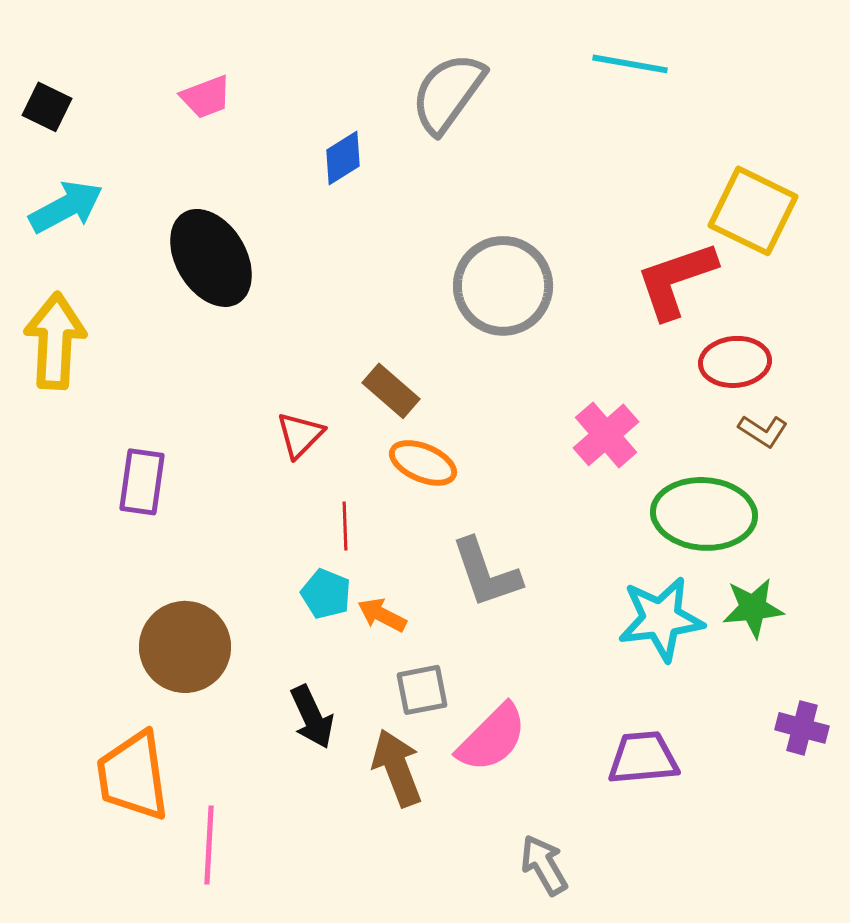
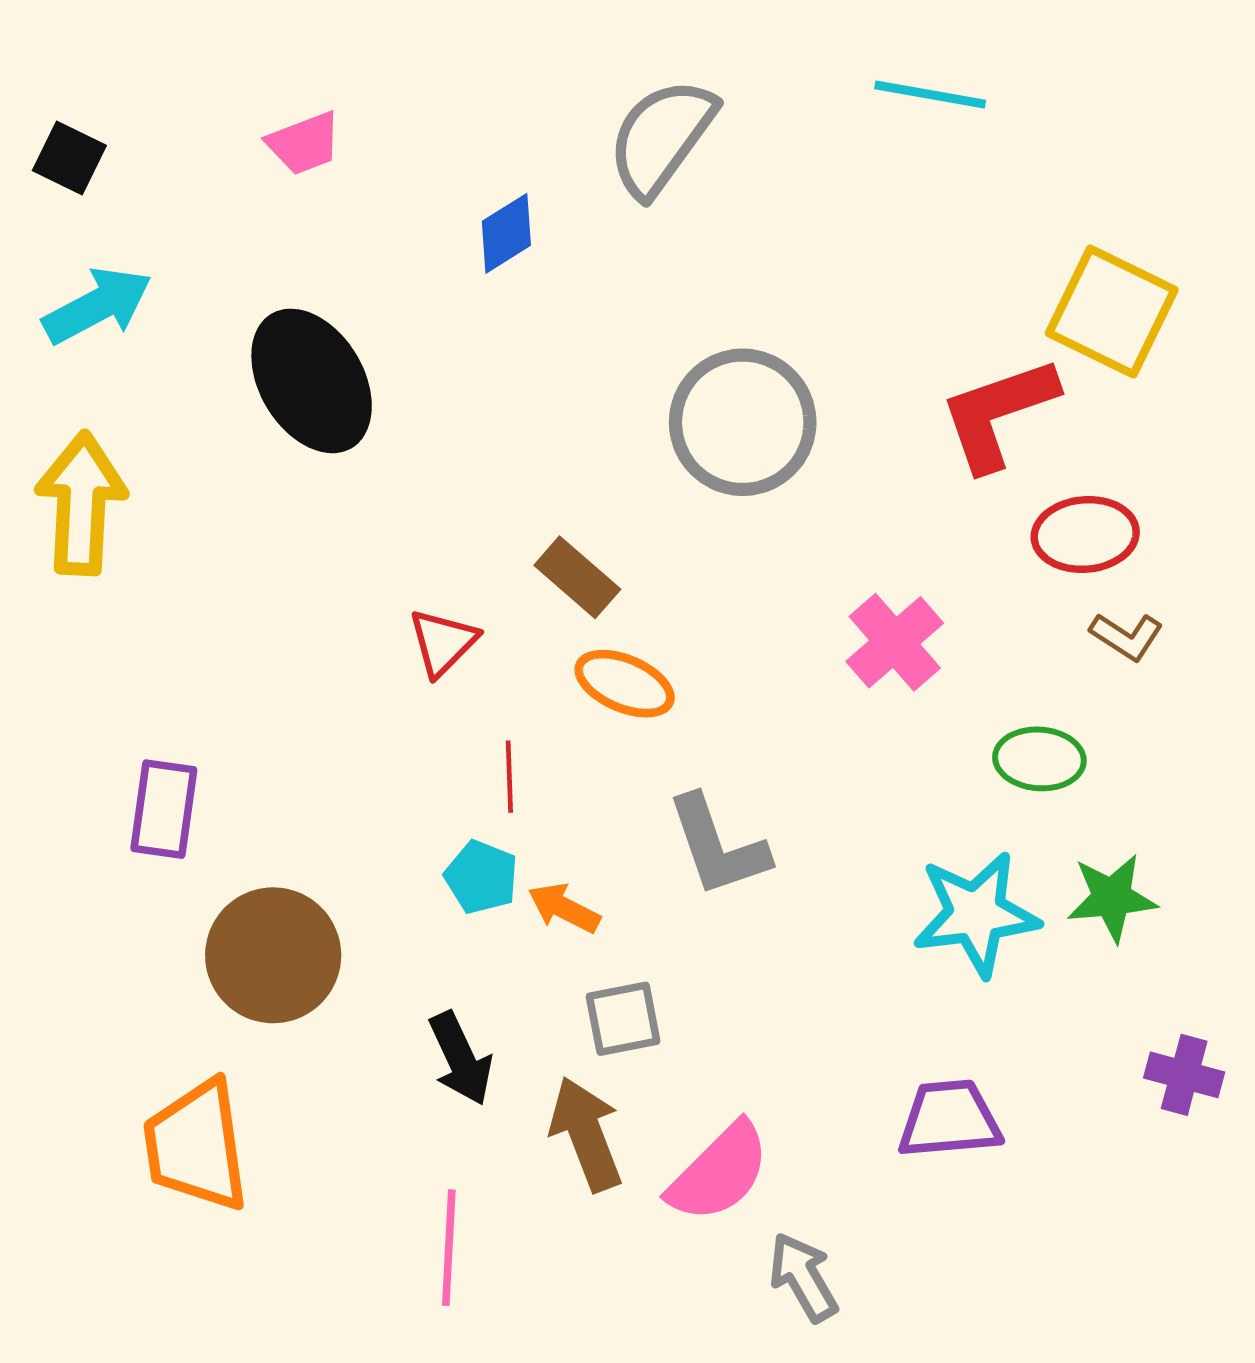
purple rectangle: (142, 482) -> (164, 809), moved
green ellipse: (704, 514) -> (1039, 759), size x0.6
pink semicircle: (492, 738) -> (719, 1172), moved
pink line: (209, 845) -> (449, 1248), moved

